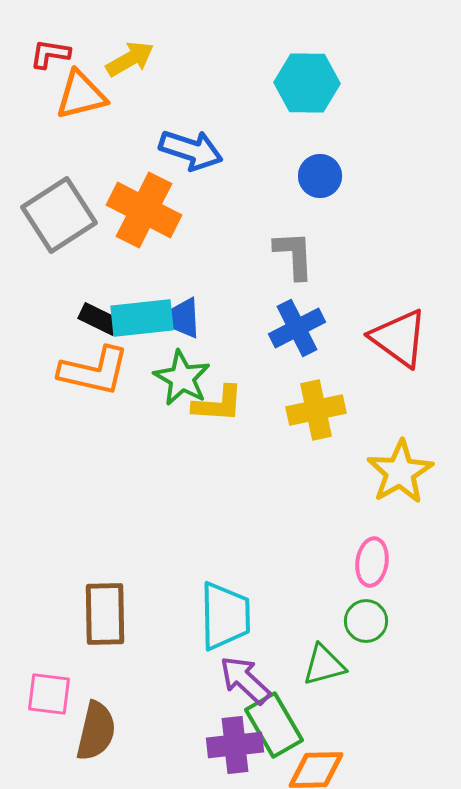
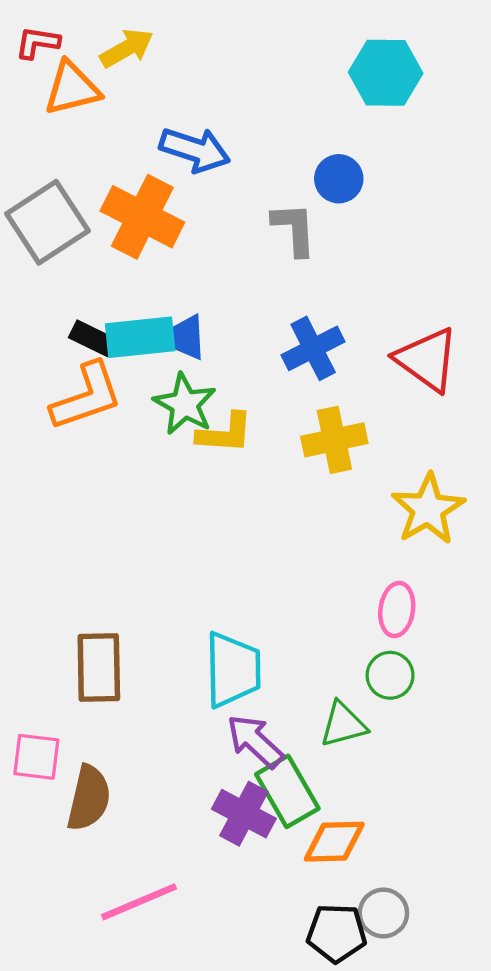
cyan hexagon: (307, 83) -> (386, 73), moved
gray L-shape: (294, 255) -> (294, 229), moved
orange L-shape: (94, 371) -> (87, 396), turned -32
purple cross: (235, 745) -> (244, 814), turned 34

